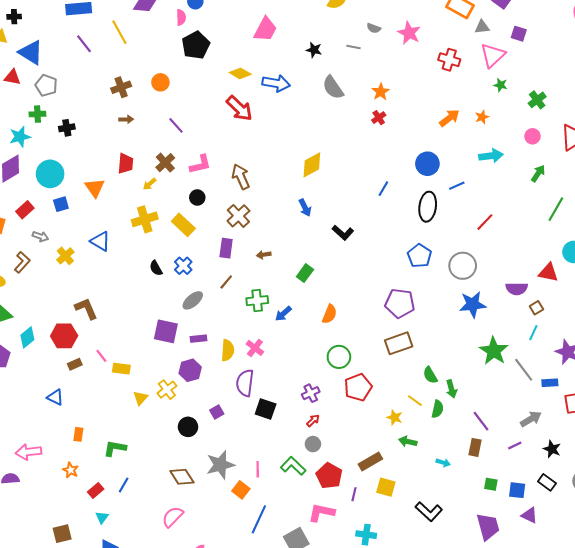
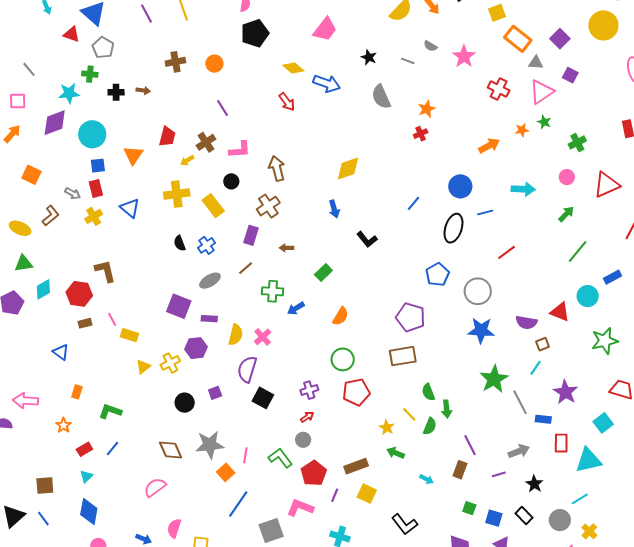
red arrow: (239, 108) -> (287, 102), size x0.7
orange star: (482, 117) -> (522, 130), moved
brown arrow: (126, 119) -> (143, 90), moved
red rectangle: (25, 210) -> (96, 189), moved, turned -72

